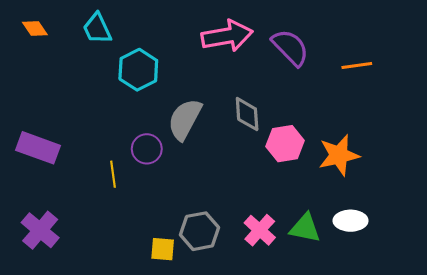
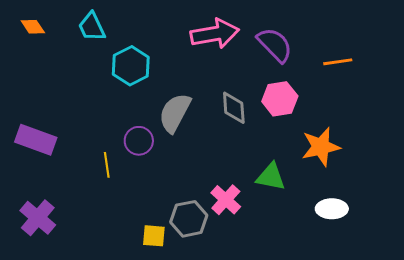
pink hexagon: (285, 144) -> (280, 99), moved
green triangle: (305, 228) -> (271, 177), moved
pink cross: (260, 230) -> (226, 200), moved

